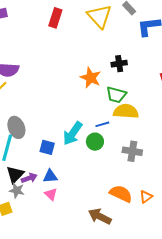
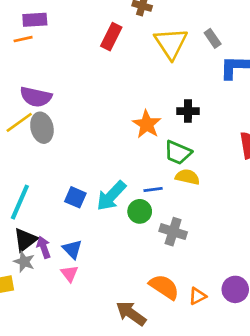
yellow semicircle: (126, 111) -> (187, 177), size x0.7
gray ellipse: (16, 127) -> (42, 128), moved
blue square: (47, 147) -> (75, 197), moved
gray cross: (132, 151) -> (173, 232), moved
blue triangle: (50, 176) -> (72, 249), turned 42
purple arrow: (29, 178) -> (44, 247), turned -98

